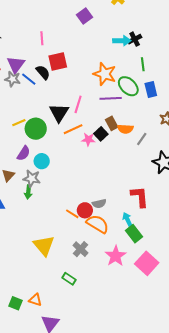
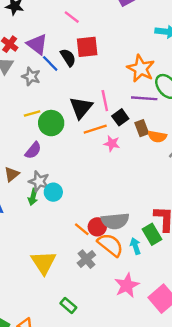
pink line: (42, 38) -> (72, 17), turned -56
purple triangle: (16, 65) -> (37, 44), turned -36
gray star: (13, 79) -> (31, 76), moved
pink line: (78, 104) -> (105, 101), turned -36
black square: (101, 134) -> (120, 117), moved
cyan circle: (42, 161) -> (53, 192), moved
gray semicircle: (99, 204) -> (115, 221), size x1.6
cyan arrow: (127, 219) -> (135, 246), moved
green rectangle: (134, 234) -> (152, 234), moved
gray cross: (81, 249) -> (86, 259), moved

